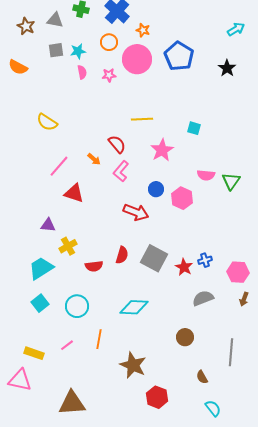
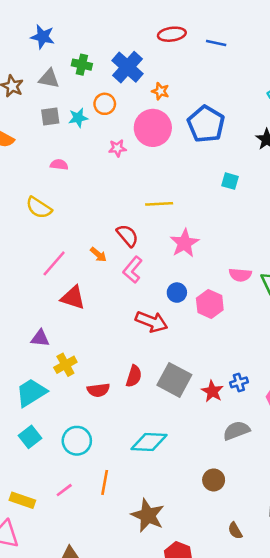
orange circle: (109, 42) -> (105, 104), moved
pink semicircle: (82, 72) -> (59, 165), moved, turned -72
cyan square: (194, 128) -> (230, 181), moved

